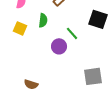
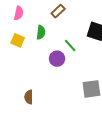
brown semicircle: (31, 84) -> (29, 97), turned 72

